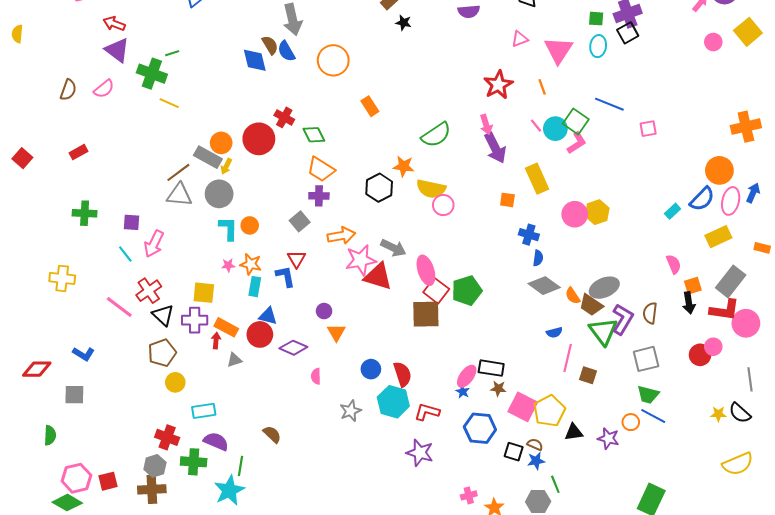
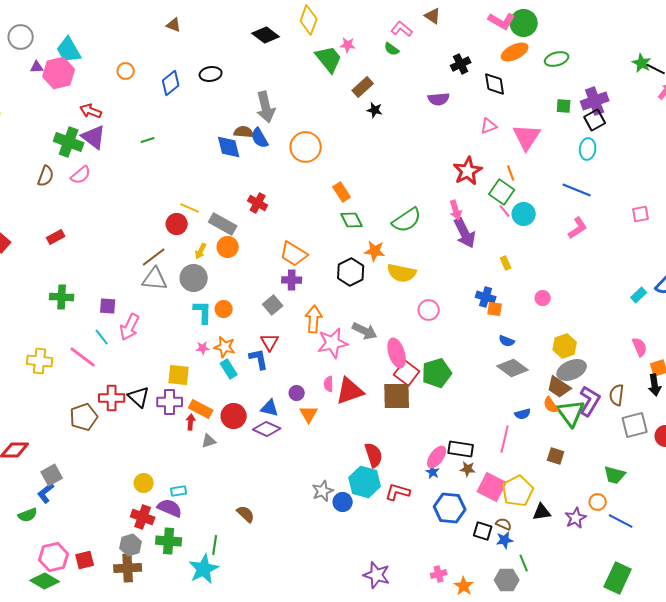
brown semicircle: (270, 45) -> (244, 132), turned -54
cyan ellipse: (598, 46) -> (588, 149), moved
green cross: (152, 74) -> (69, 142), moved
yellow line: (169, 103) -> (190, 208), moved
green square: (576, 121) -> (502, 192), moved
pink square: (648, 129) -> (641, 214), moved
green diamond: (314, 135) -> (352, 220), moved
red circle: (259, 139) -> (177, 224), moved, size x0.7
orange circle: (221, 143) -> (228, 247), moved
pink L-shape: (577, 143) -> (578, 228), moved
gray rectangle: (208, 157) -> (223, 224), moved
yellow rectangle: (537, 179) -> (506, 263), size x0.5
orange square: (507, 200) -> (495, 309), moved
pink circle: (443, 205) -> (429, 310), moved
yellow hexagon: (597, 212) -> (565, 346), moved
pink circle: (575, 214) -> (543, 298), size x0.6
blue cross: (529, 235) -> (486, 297), moved
orange arrow: (341, 236) -> (314, 319), turned -76
blue semicircle: (538, 258) -> (507, 341), turned 105
red triangle: (378, 276) -> (350, 391), moved, turned -36
cyan rectangle: (255, 287) -> (229, 369), turned -42
red cross: (149, 291) -> (112, 398), moved, turned 35
orange semicircle: (573, 296) -> (551, 405), moved
pink line: (119, 307) -> (83, 357), moved
blue triangle: (268, 316) -> (270, 408), moved
brown pentagon: (162, 353) -> (84, 417), moved
blue L-shape: (84, 354) -> (46, 493), moved, turned 110
pink line: (568, 358) -> (505, 439), moved
gray square: (646, 359) -> (635, 425), moved
blue circle: (371, 369) -> (343, 502), moved
pink semicircle: (316, 376) -> (329, 384), moved
yellow circle: (175, 382) -> (144, 483), moved
gray square: (74, 395) -> (52, 475), turned -30
cyan rectangle: (204, 411) -> (179, 491), size x0.7
blue line: (653, 416) -> (621, 521), moved
green semicircle: (50, 435) -> (28, 515), turned 66
purple star: (608, 438) -> (576, 518), turned 30
purple semicircle: (216, 441) -> (170, 508), moved
purple star: (420, 453) -> (377, 575), moved

